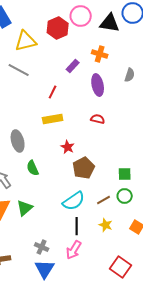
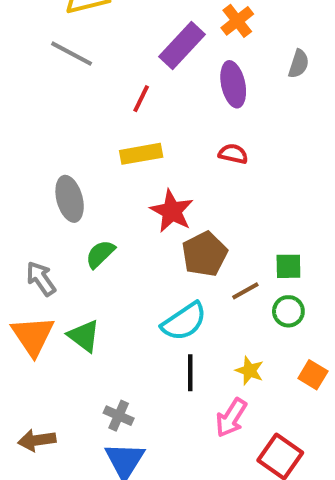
orange cross: (100, 54) -> (237, 21), turned 35
purple rectangle: (73, 66) -> (182, 45), size x1.6
red star: (68, 147) -> (172, 211), size x1.5
green semicircle: (33, 168) -> (100, 254), turned 70
brown line: (104, 200) -> (245, 291), moved
green triangle: (25, 208) -> (84, 336), turned -42
pink arrow: (74, 250) -> (231, 418), moved

